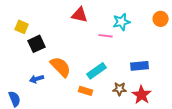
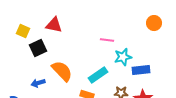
red triangle: (80, 15) -> (54, 25), moved
orange circle: (161, 19) -> (154, 23), moved
cyan star: (122, 22) -> (123, 57), moved

